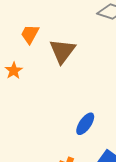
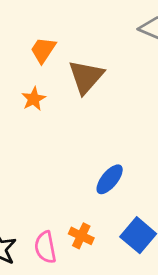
orange star: (14, 71) -> (34, 99), moved

